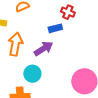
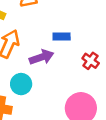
red cross: (68, 12) -> (91, 61), moved

